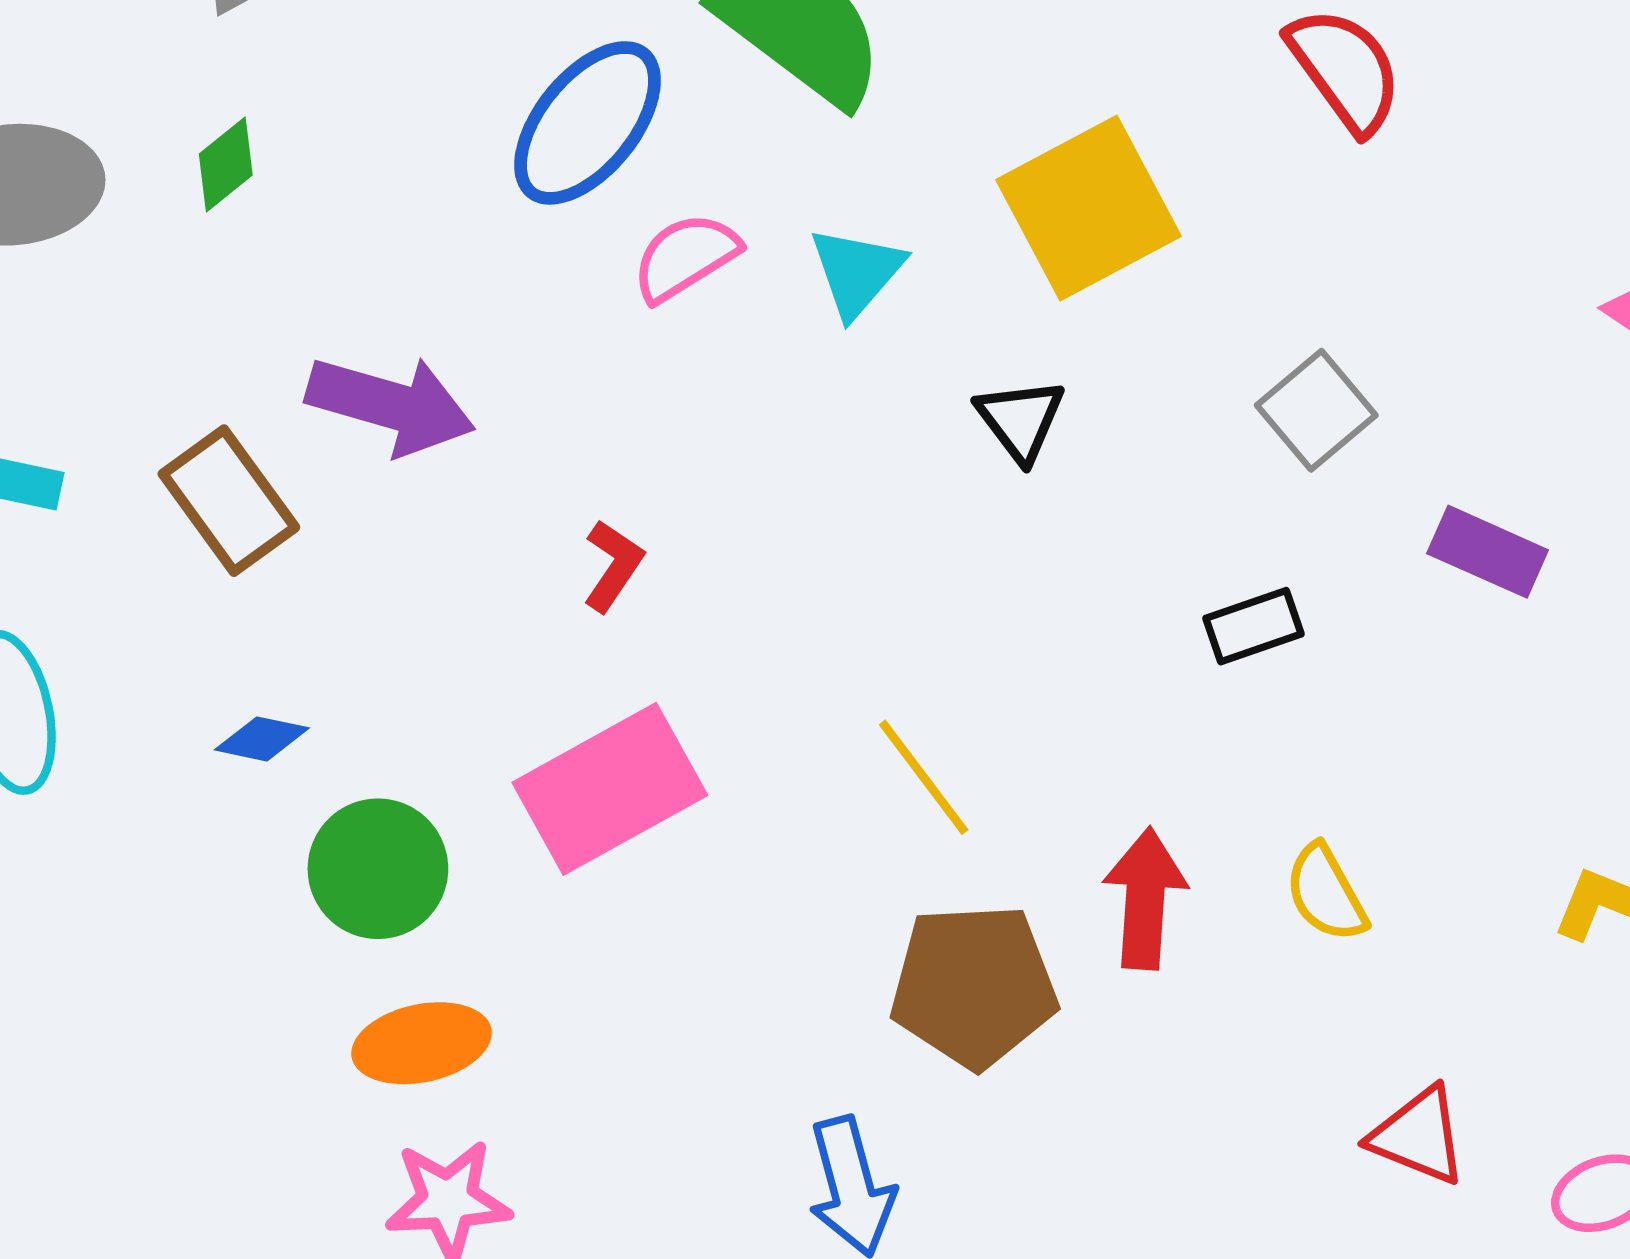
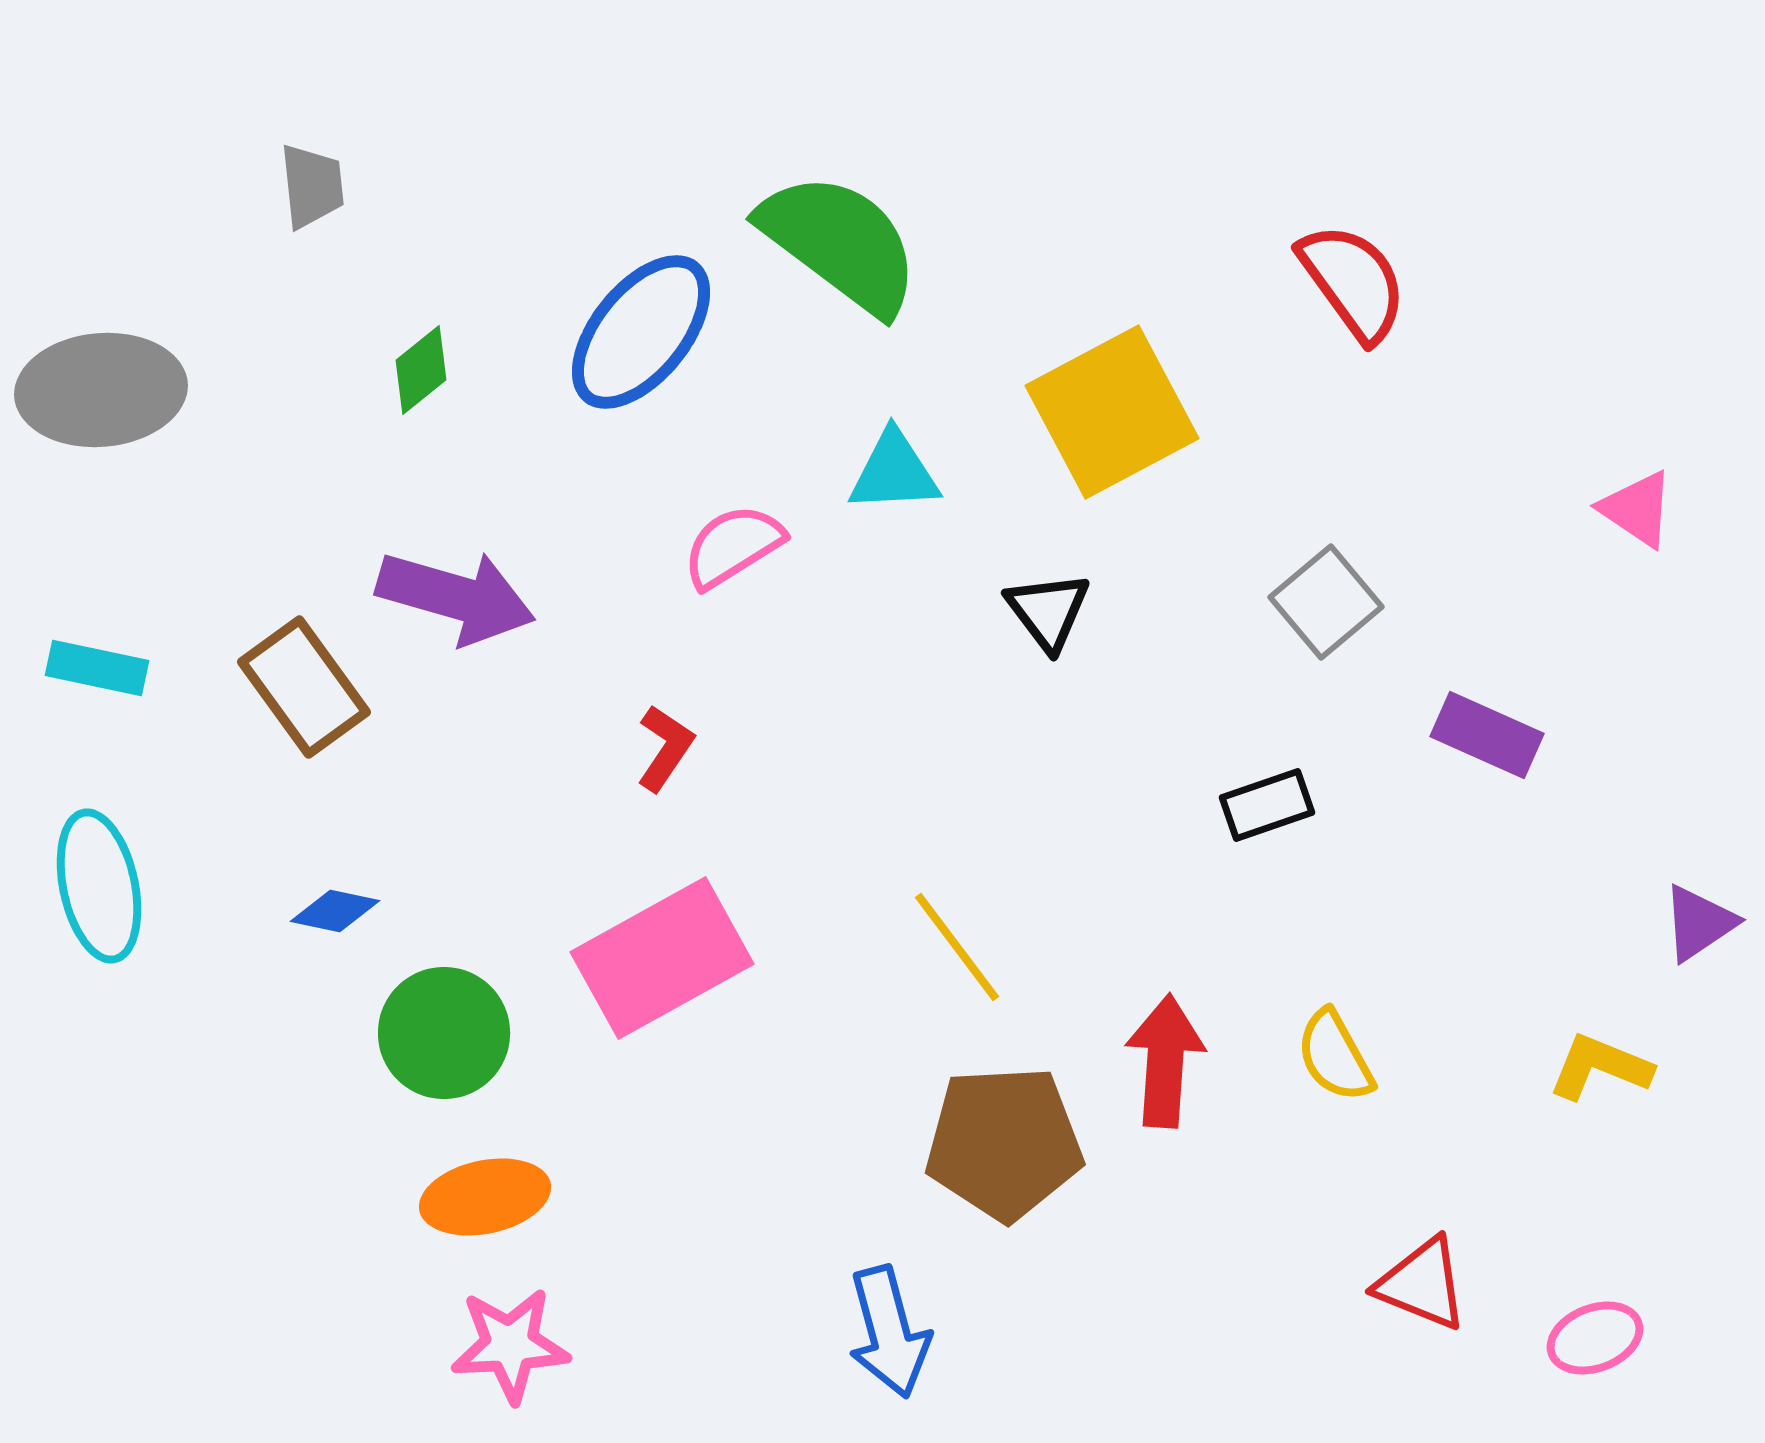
green diamond: (226, 164) -> (421, 370), moved
pink semicircle: (685, 257) -> (733, 546), moved
cyan triangle: (857, 272) -> (894, 472), turned 46

